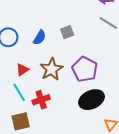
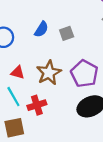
blue semicircle: (40, 37) -> (41, 29), moved
red triangle: (22, 70) -> (18, 73), turned 48

